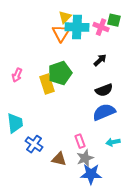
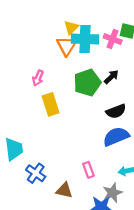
green pentagon: (60, 73) -> (87, 83), moved
pink arrow: (17, 75) -> (38, 78), moved
gray star: (85, 158) -> (113, 193), moved

